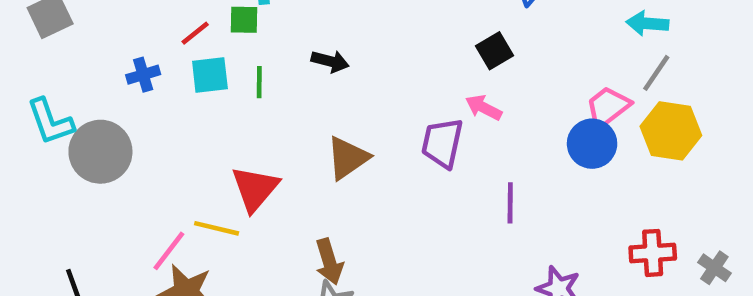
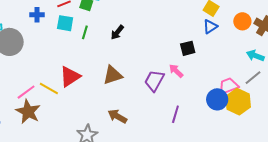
black arrow: (330, 61) -> (117, 32), turned 98
yellow hexagon: (671, 131) -> (238, 102), moved
brown arrow: (329, 262) -> (117, 116), moved, turned 120

